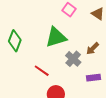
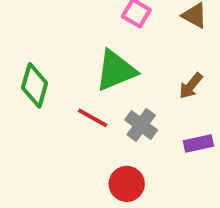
gray cross: (73, 59) -> (141, 125), moved
red line: (42, 71) -> (93, 118), moved

